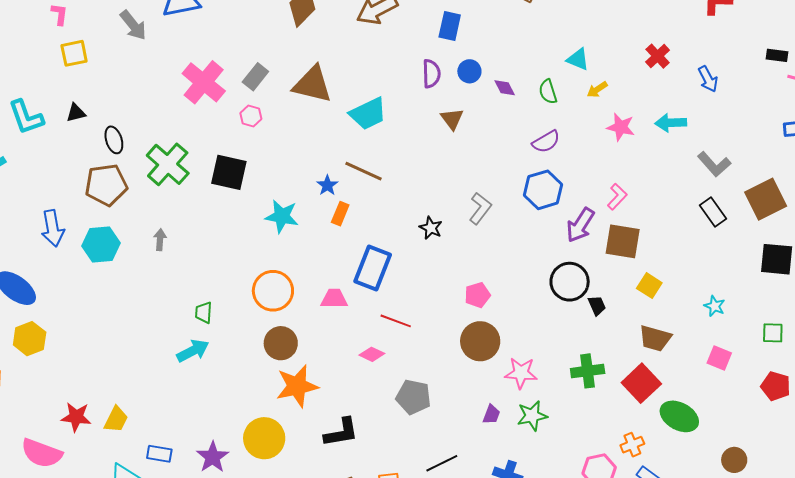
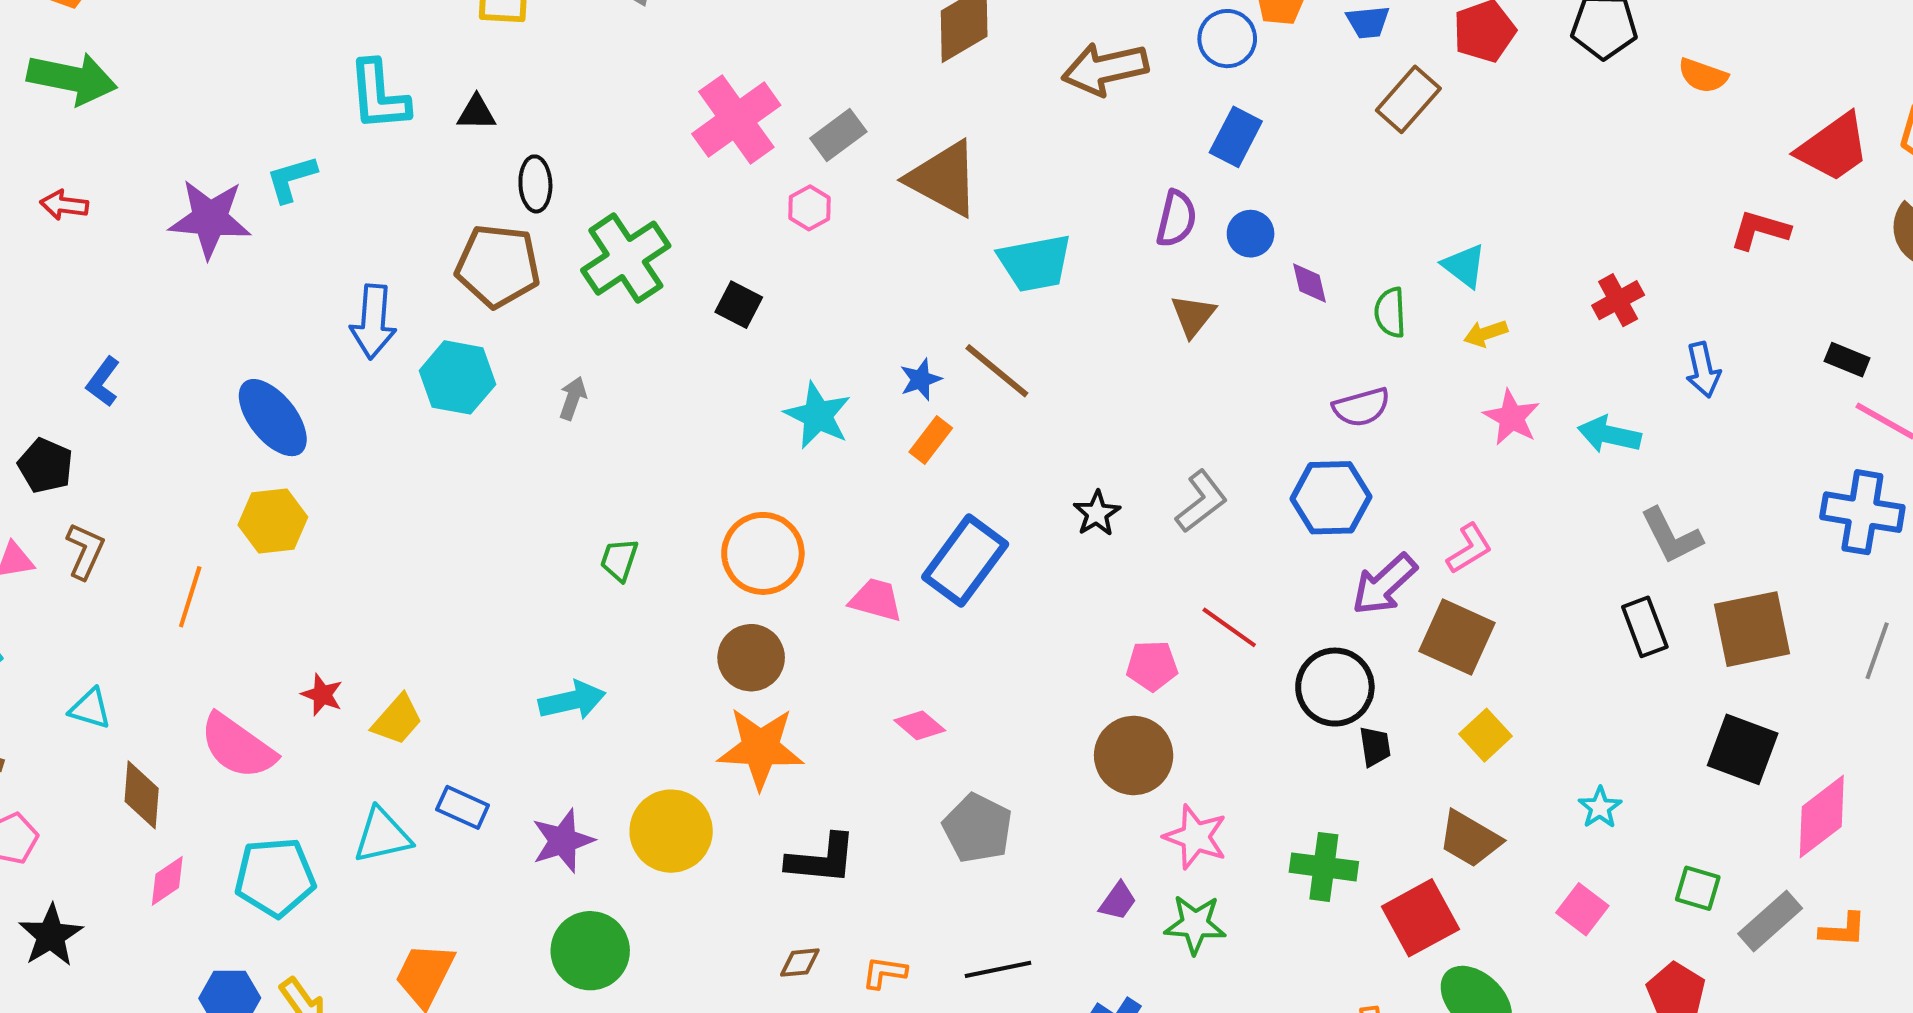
black square: (229, 172) -> (739, 305), size x0.6
red line: (396, 321) -> (1229, 627), moved
cyan arrow: (193, 351) -> (572, 700), moved
red star: (76, 417) -> (322, 695), size x0.7

